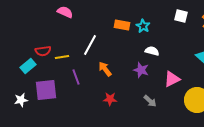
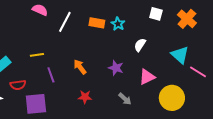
white line: (90, 45) -> (65, 22), moved
red semicircle: (43, 51) -> (18, 85), moved
white semicircle: (152, 51) -> (140, 45), moved, turned -72
purple square: (46, 90) -> (36, 104), moved

